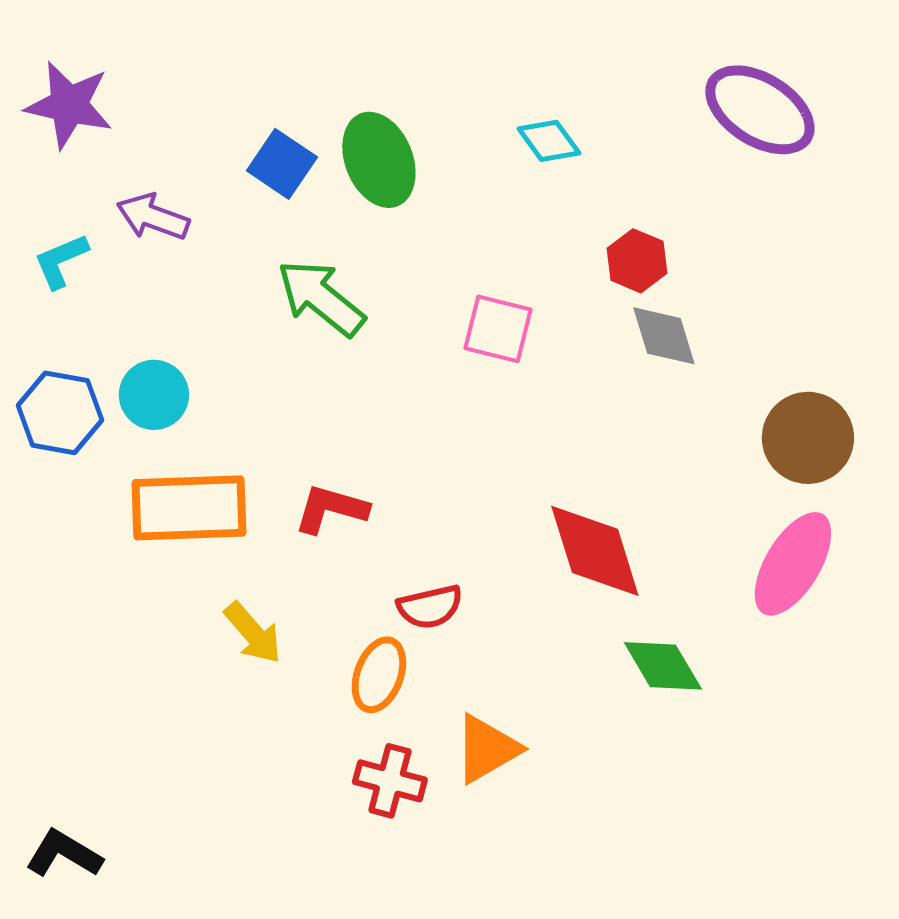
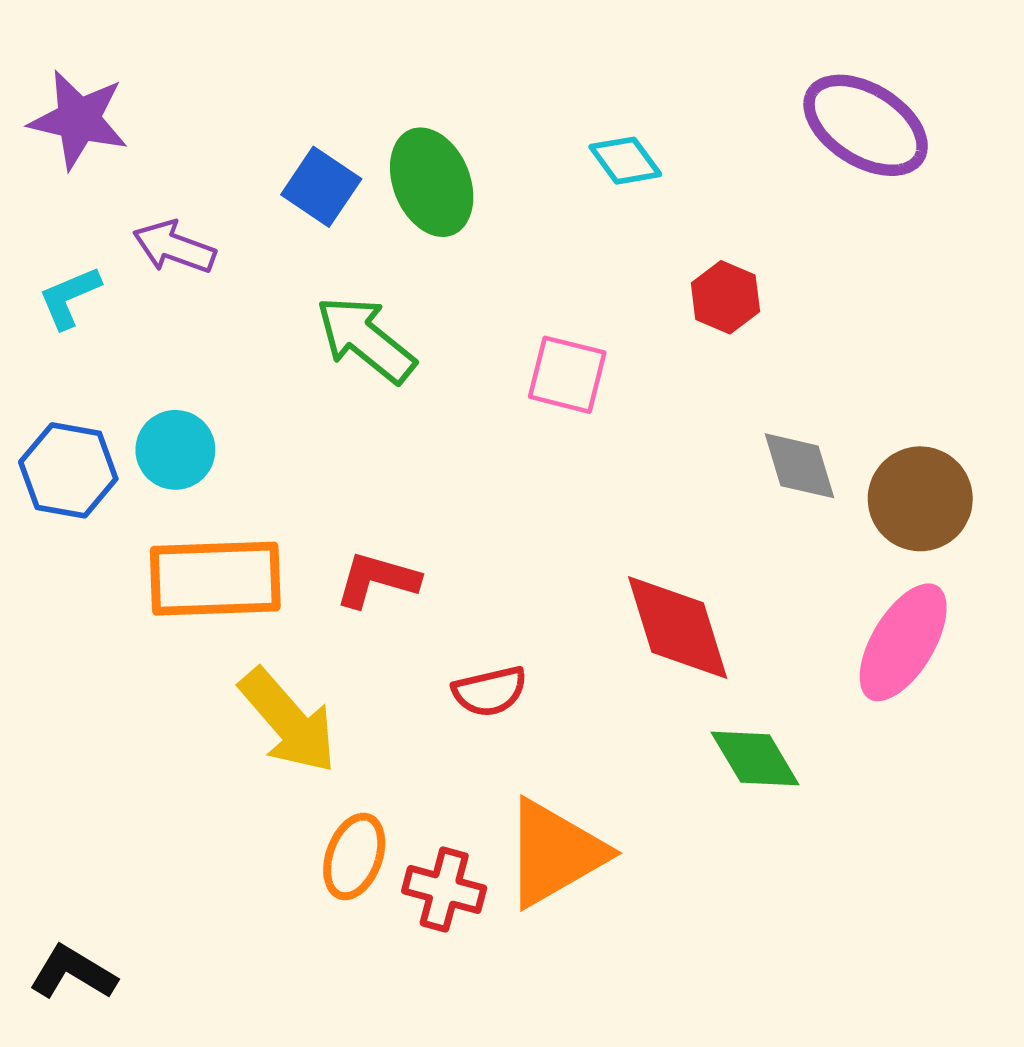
gray diamond: (664, 336) -> (800, 466), moved
yellow arrow: (253, 633) -> (288, 721), size x1.5
orange ellipse: (379, 675) -> (354, 856), moved
orange triangle: (487, 749) -> (555, 853), size x1.4

